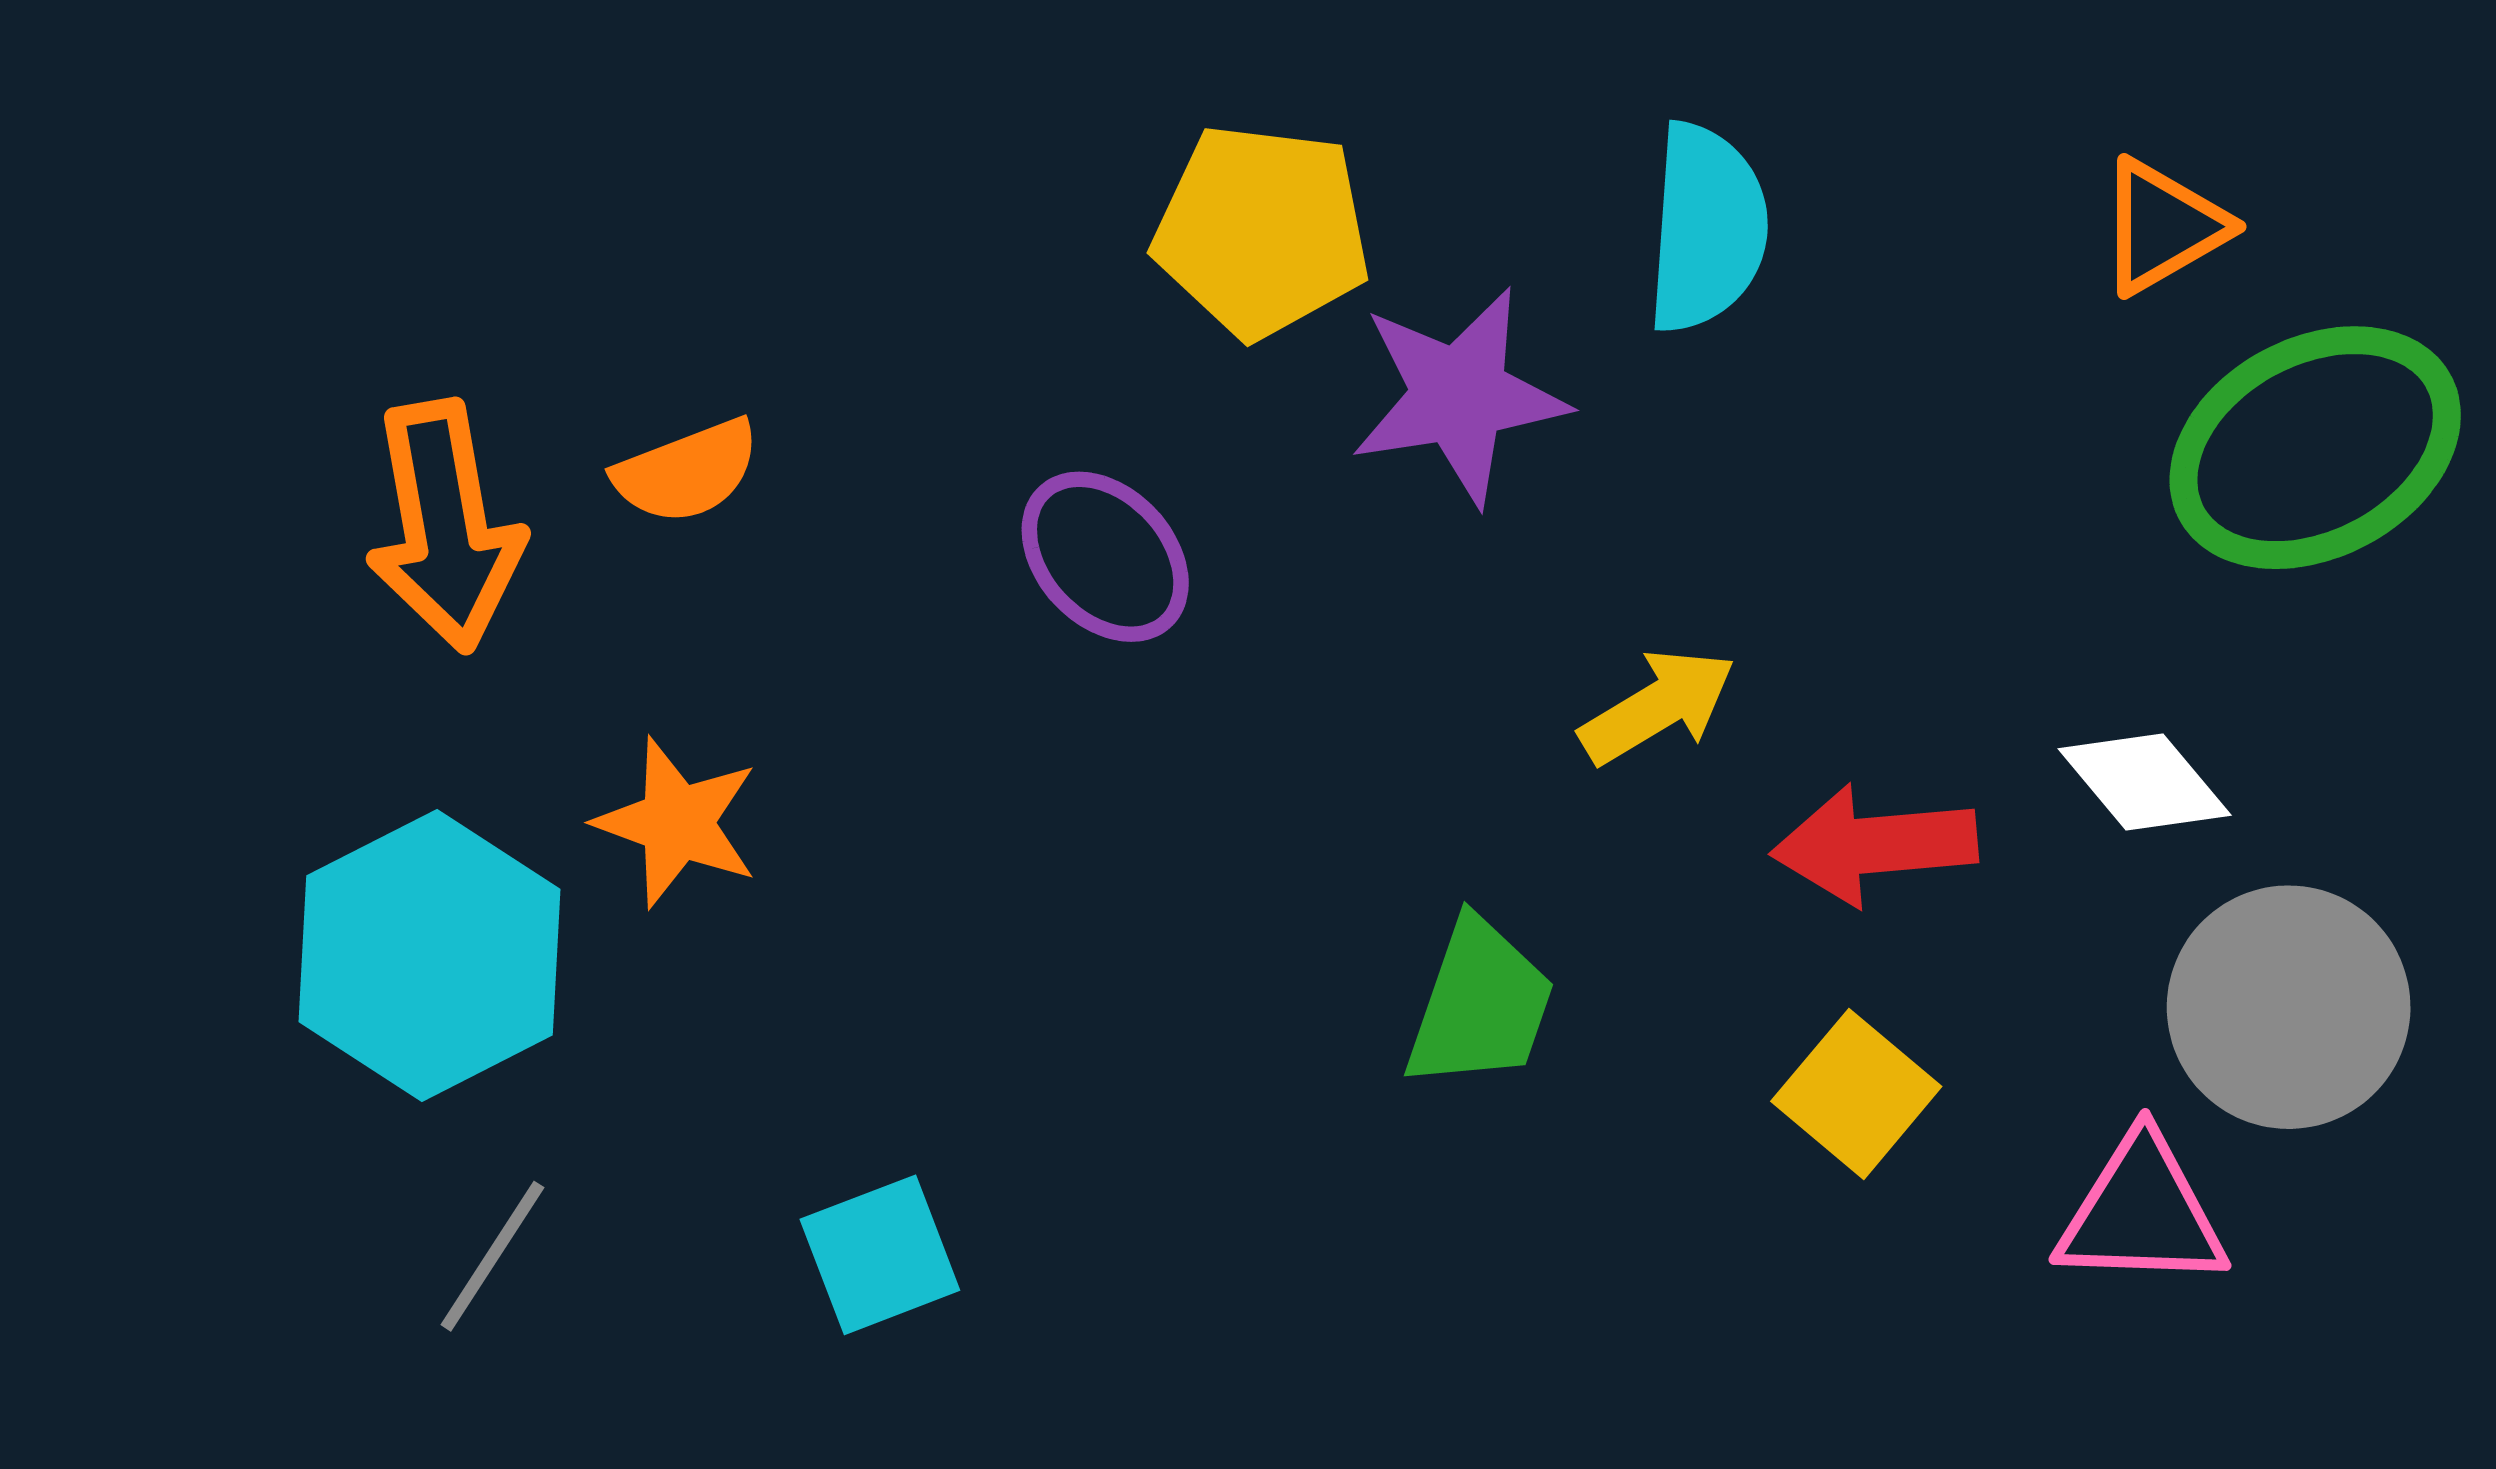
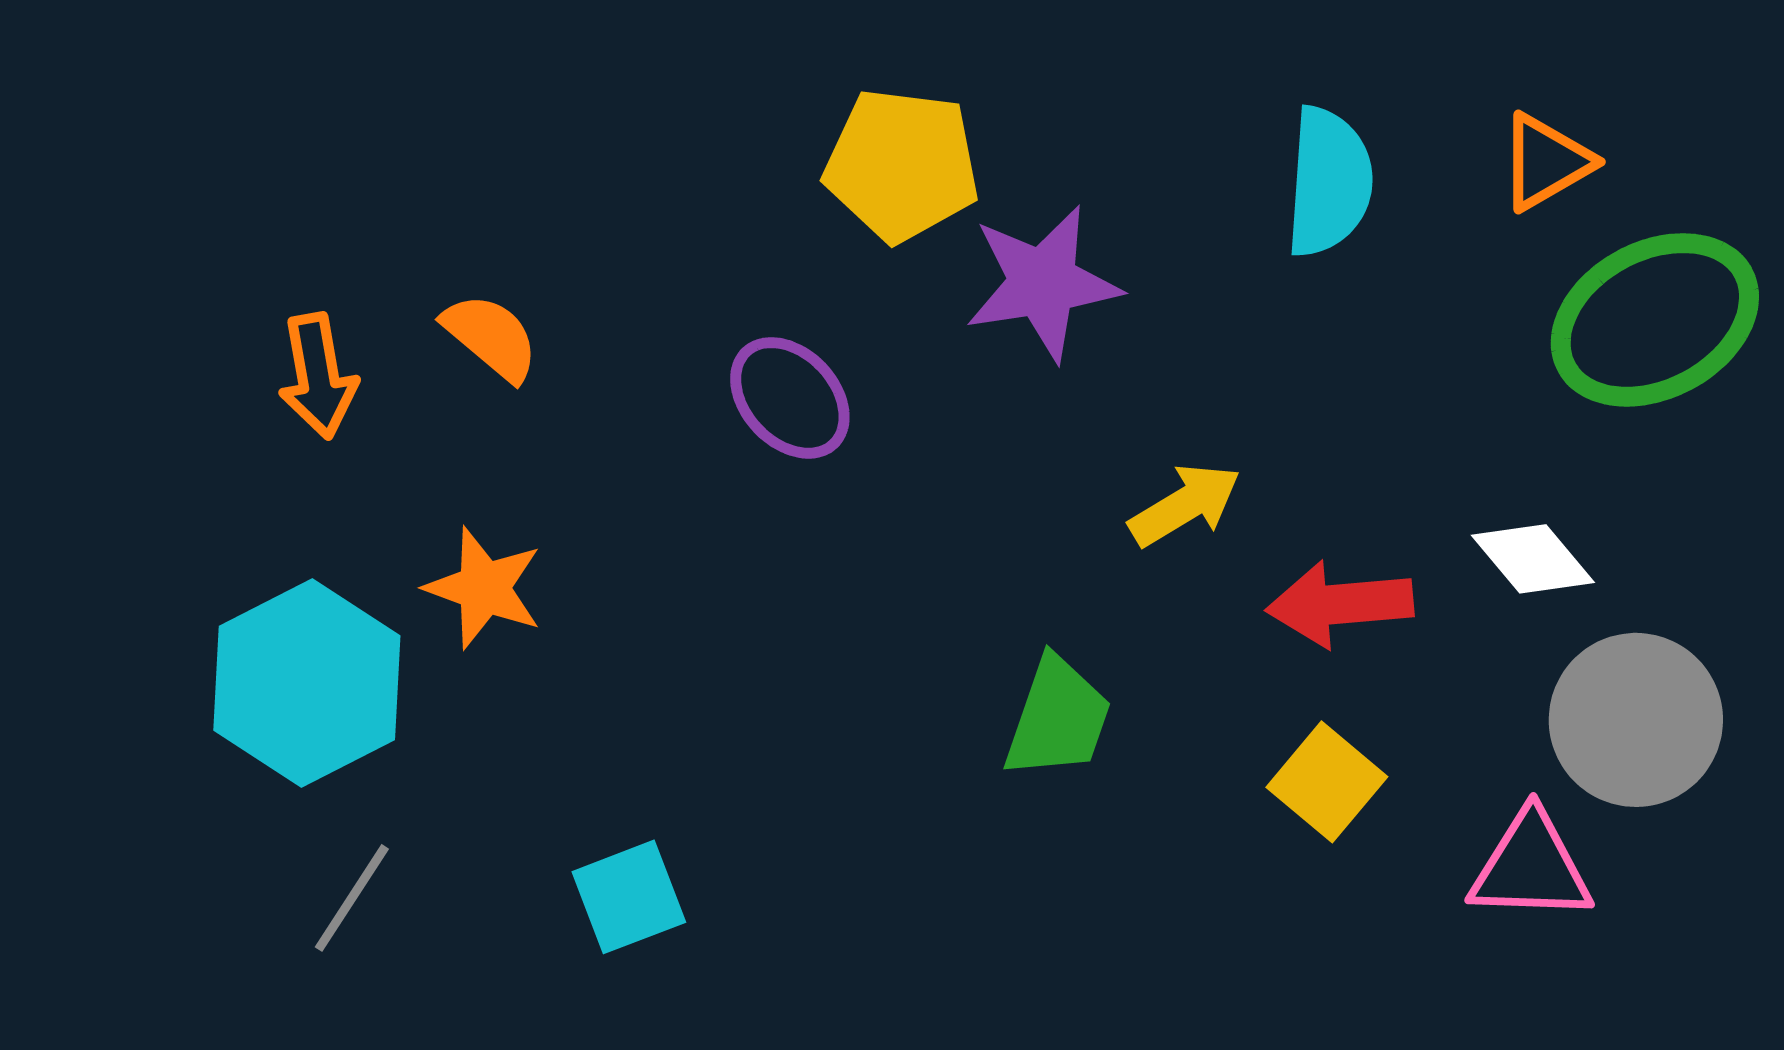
cyan semicircle: (1707, 228) -> (1329, 182), moved
orange semicircle: (687, 471) -> (491, 337), turned -119
orange arrow: (445, 526) -> (318, 376), size x0.7

